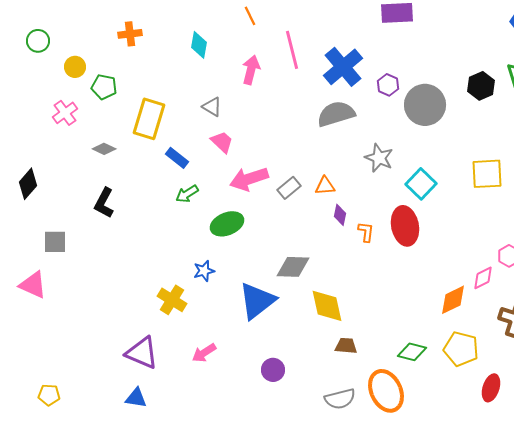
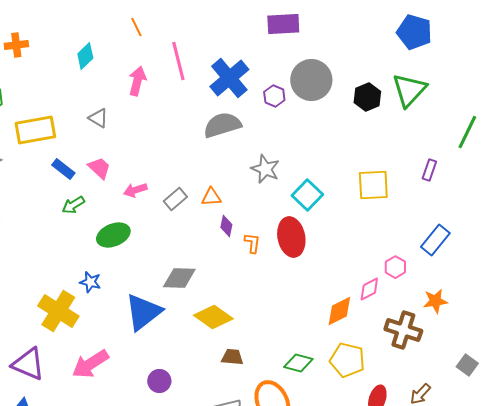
cyan diamond: (199, 45) -> (85, 56), turned 36
gray circle: (425, 105) -> (311, 80), moved
yellow rectangle: (149, 119) -> (35, 130), turned 63
pink trapezoid: (222, 142) -> (99, 168), moved
pink arrow: (249, 179) -> (135, 190), size x0.6
blue star: (204, 271) -> (90, 282), turned 30
yellow cross: (172, 300) -> (58, 311), size x1.4
yellow diamond: (327, 306) -> (213, 317), turned -42
pink arrow: (204, 353) -> (90, 364), size x1.5

